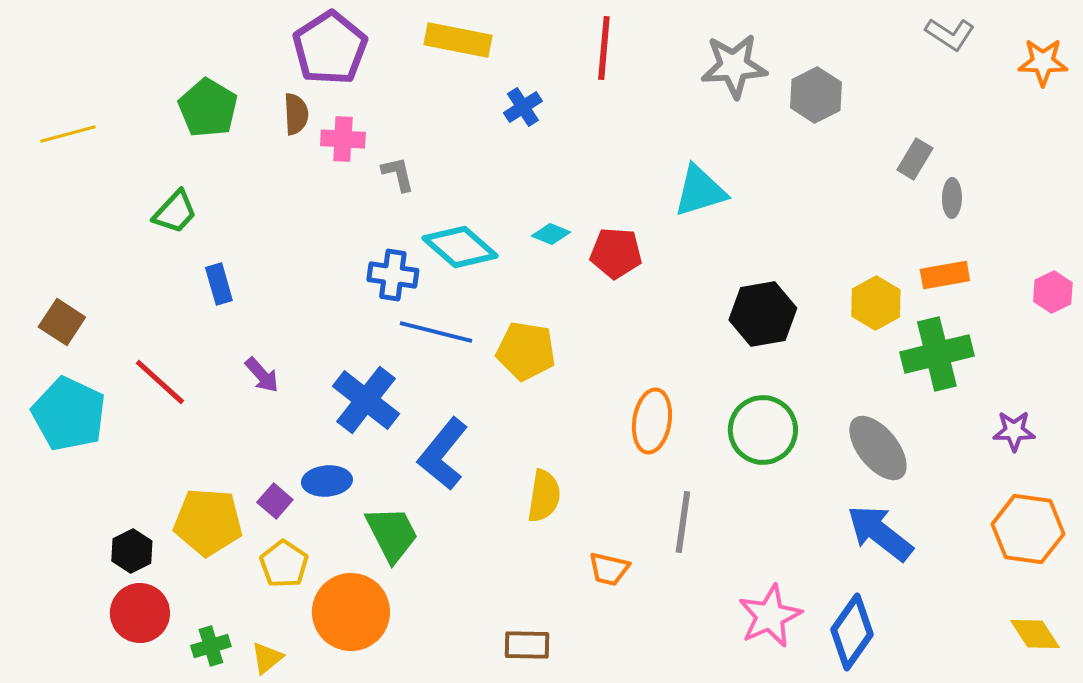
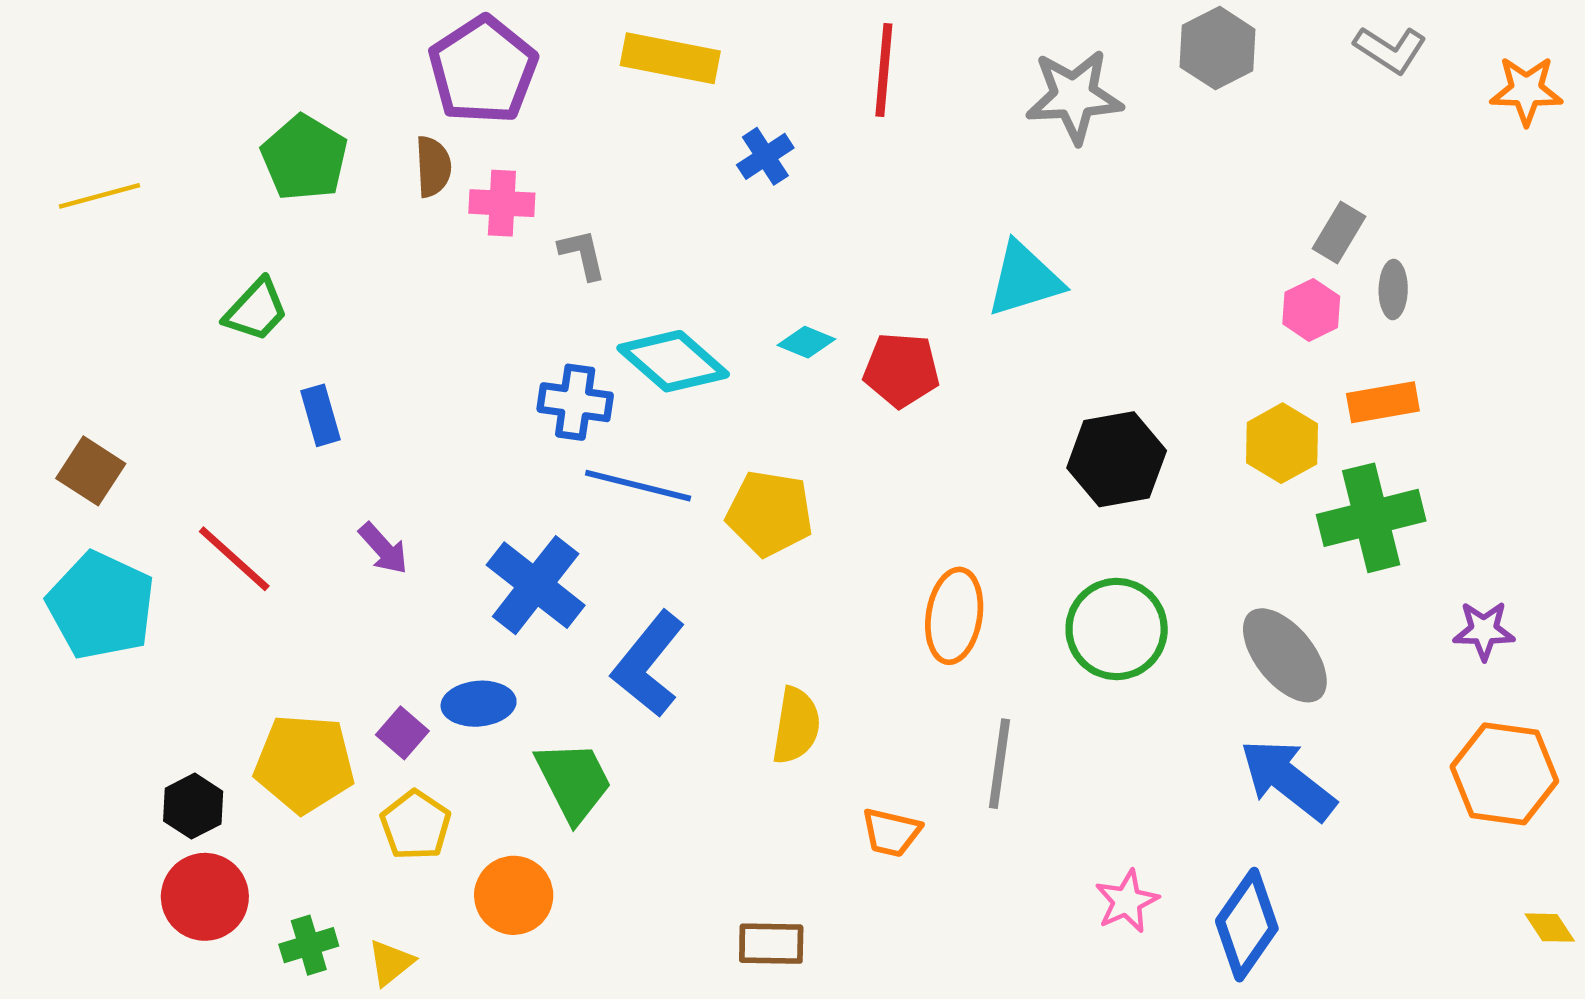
gray hexagon: (816, 95) -> (1218, 48), moved
pink hexagon: (1053, 292) -> (1311, 310), moved
orange circle: (351, 612) -> (514, 895), size x0.7
pink star: (770, 616) -> (1127, 901), size x0.7
yellow diamond: (1035, 634) -> (1550, 928), moved, size x0.7

